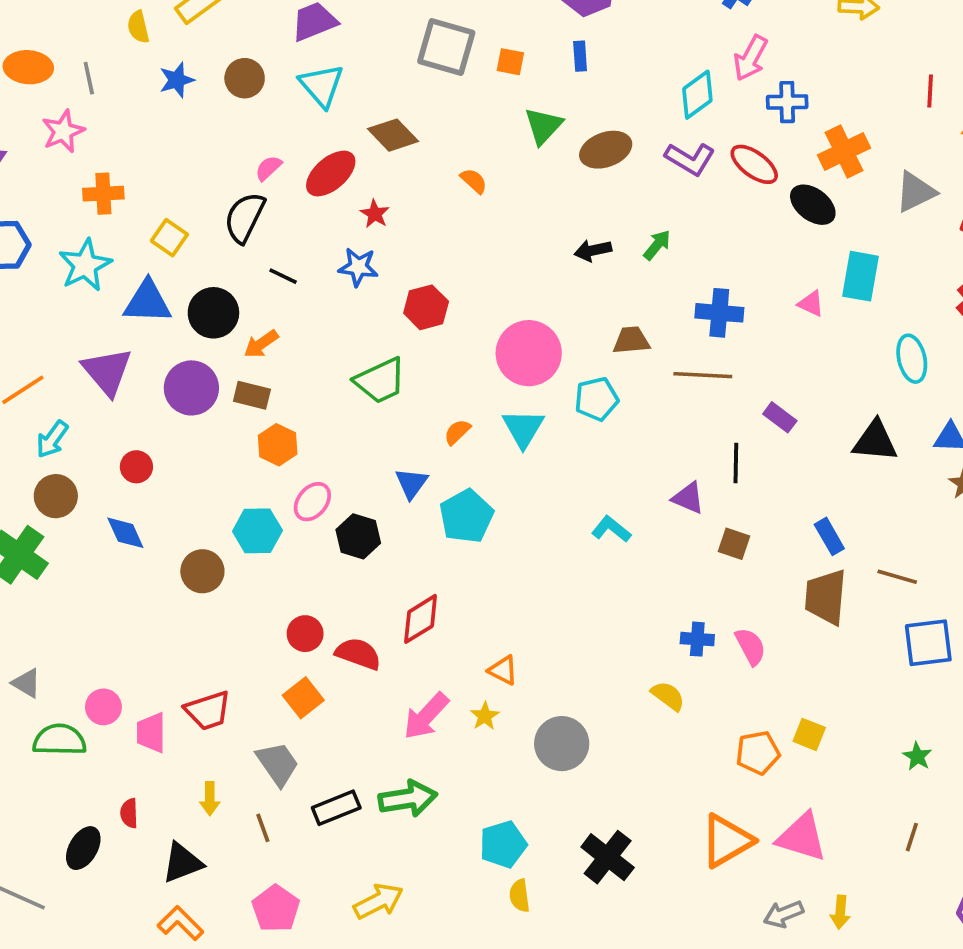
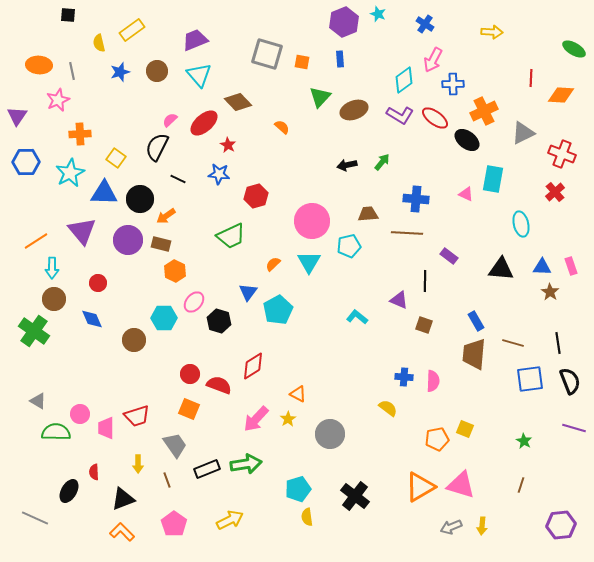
cyan arrow: (52, 439) -> (52, 268), turned -35
pink semicircle: (750, 646) -> (433, 381), turned 30
orange square: (303, 698) -> (189, 409), turned -30

